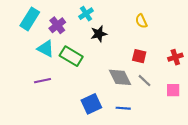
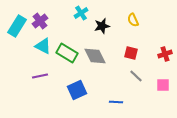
cyan rectangle: (30, 19) -> (17, 26), moved
purple cross: (57, 25) -> (40, 21), moved
black star: (99, 34) -> (102, 26), moved
gray diamond: (120, 77) -> (95, 56), moved
blue square: (91, 104) -> (77, 90), moved

